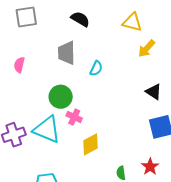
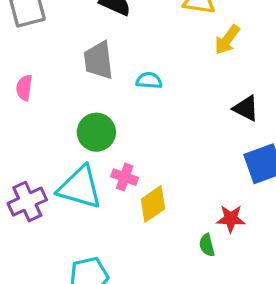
cyan semicircle: (96, 68) -> (149, 81), turned -105
pink cross: (74, 117) -> (125, 177), moved
red star: (150, 167) -> (231, 219), moved, turned -30

